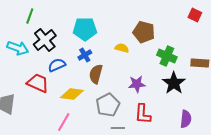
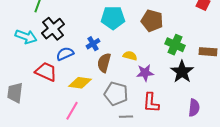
cyan pentagon: (85, 29) -> (113, 18), moved
yellow semicircle: (122, 48) -> (130, 56), moved
gray pentagon: (108, 105) -> (116, 94), turned -30

